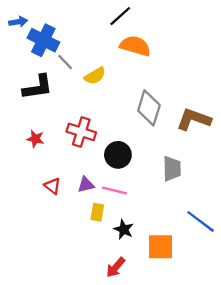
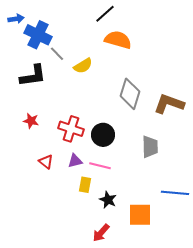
red cross: (81, 132) -> (71, 129), moved
blue line: (201, 221) -> (175, 193), turned -32

